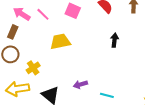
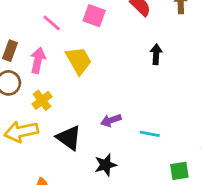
pink arrow: (22, 14) -> (38, 60), moved, turned 72
yellow trapezoid: (60, 42) -> (79, 60), turned 75

